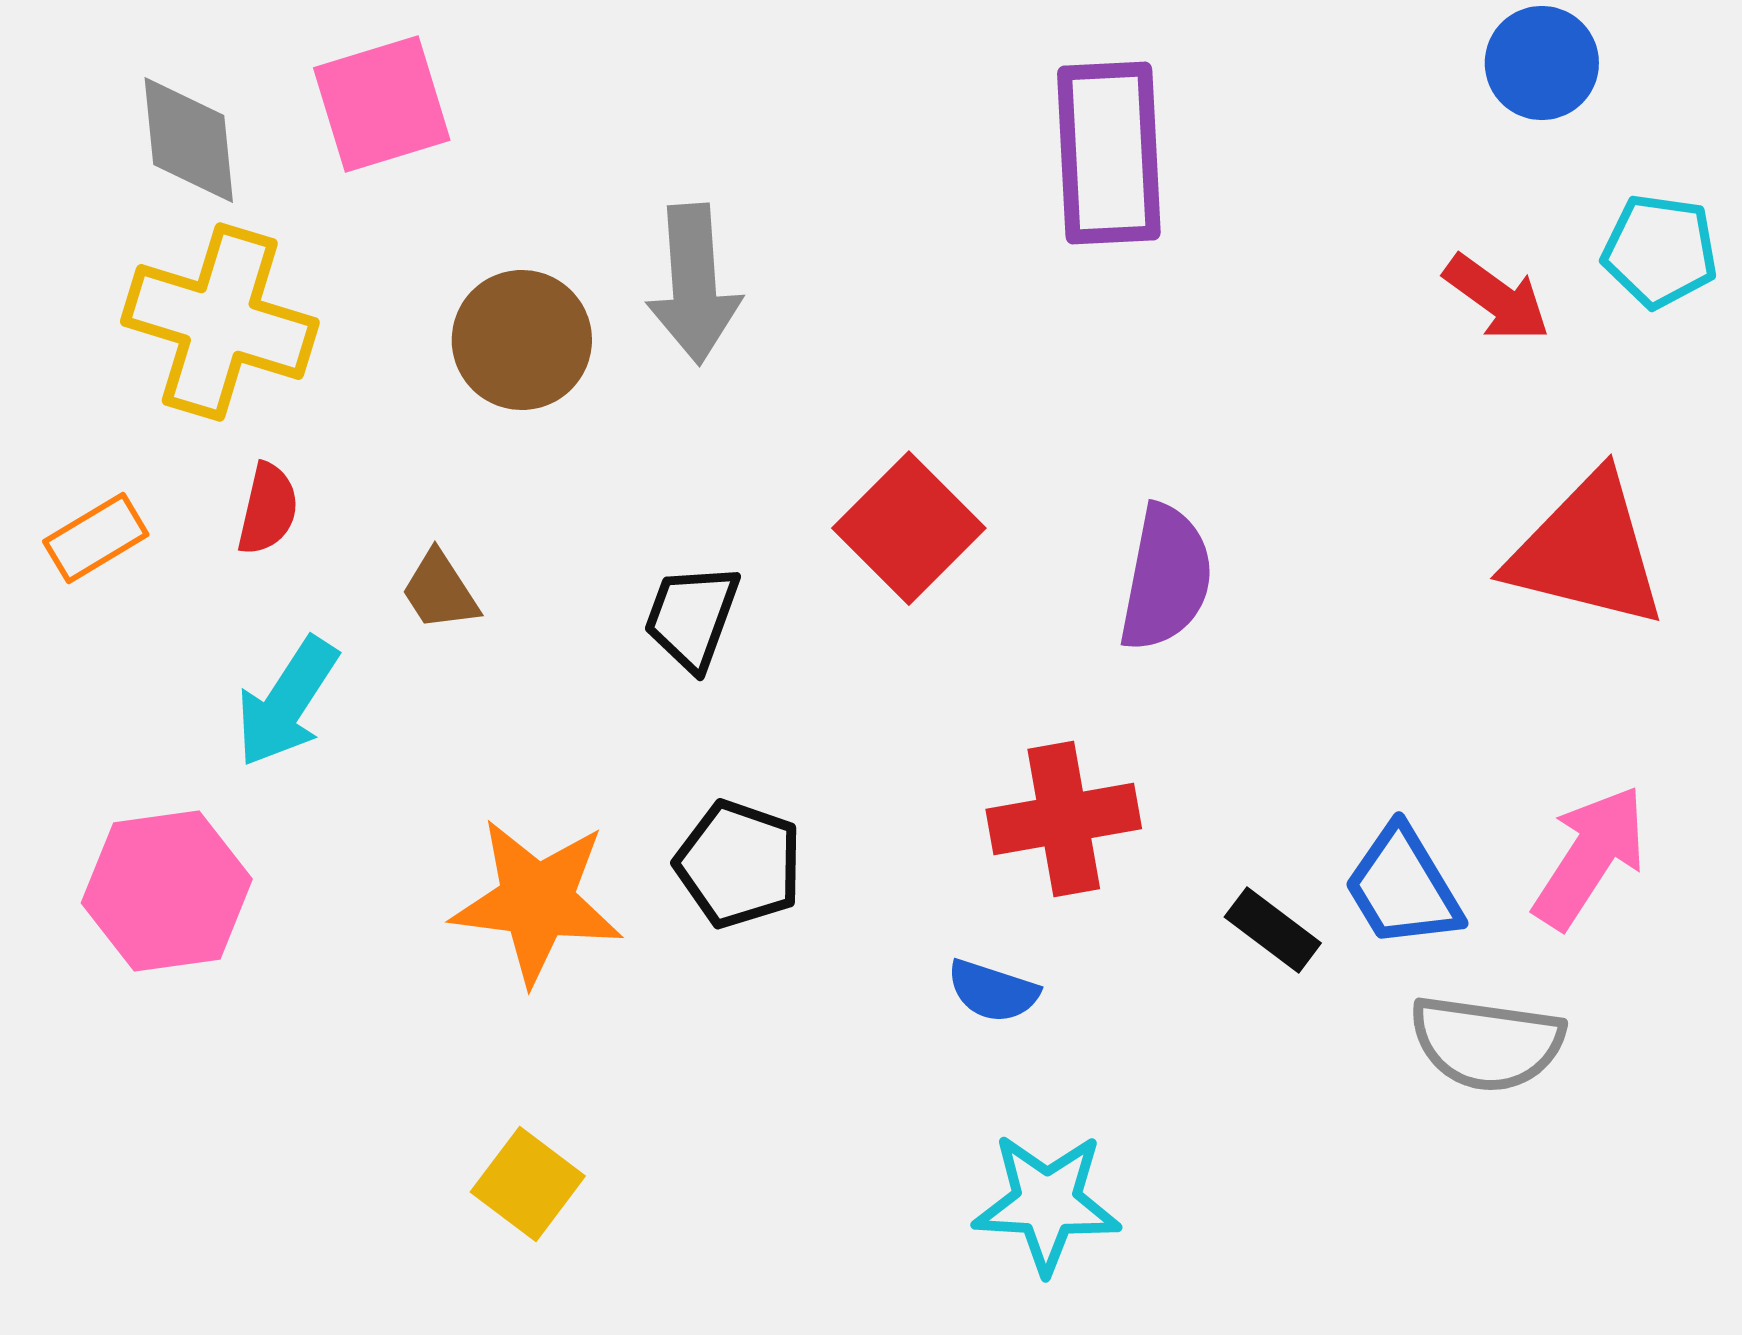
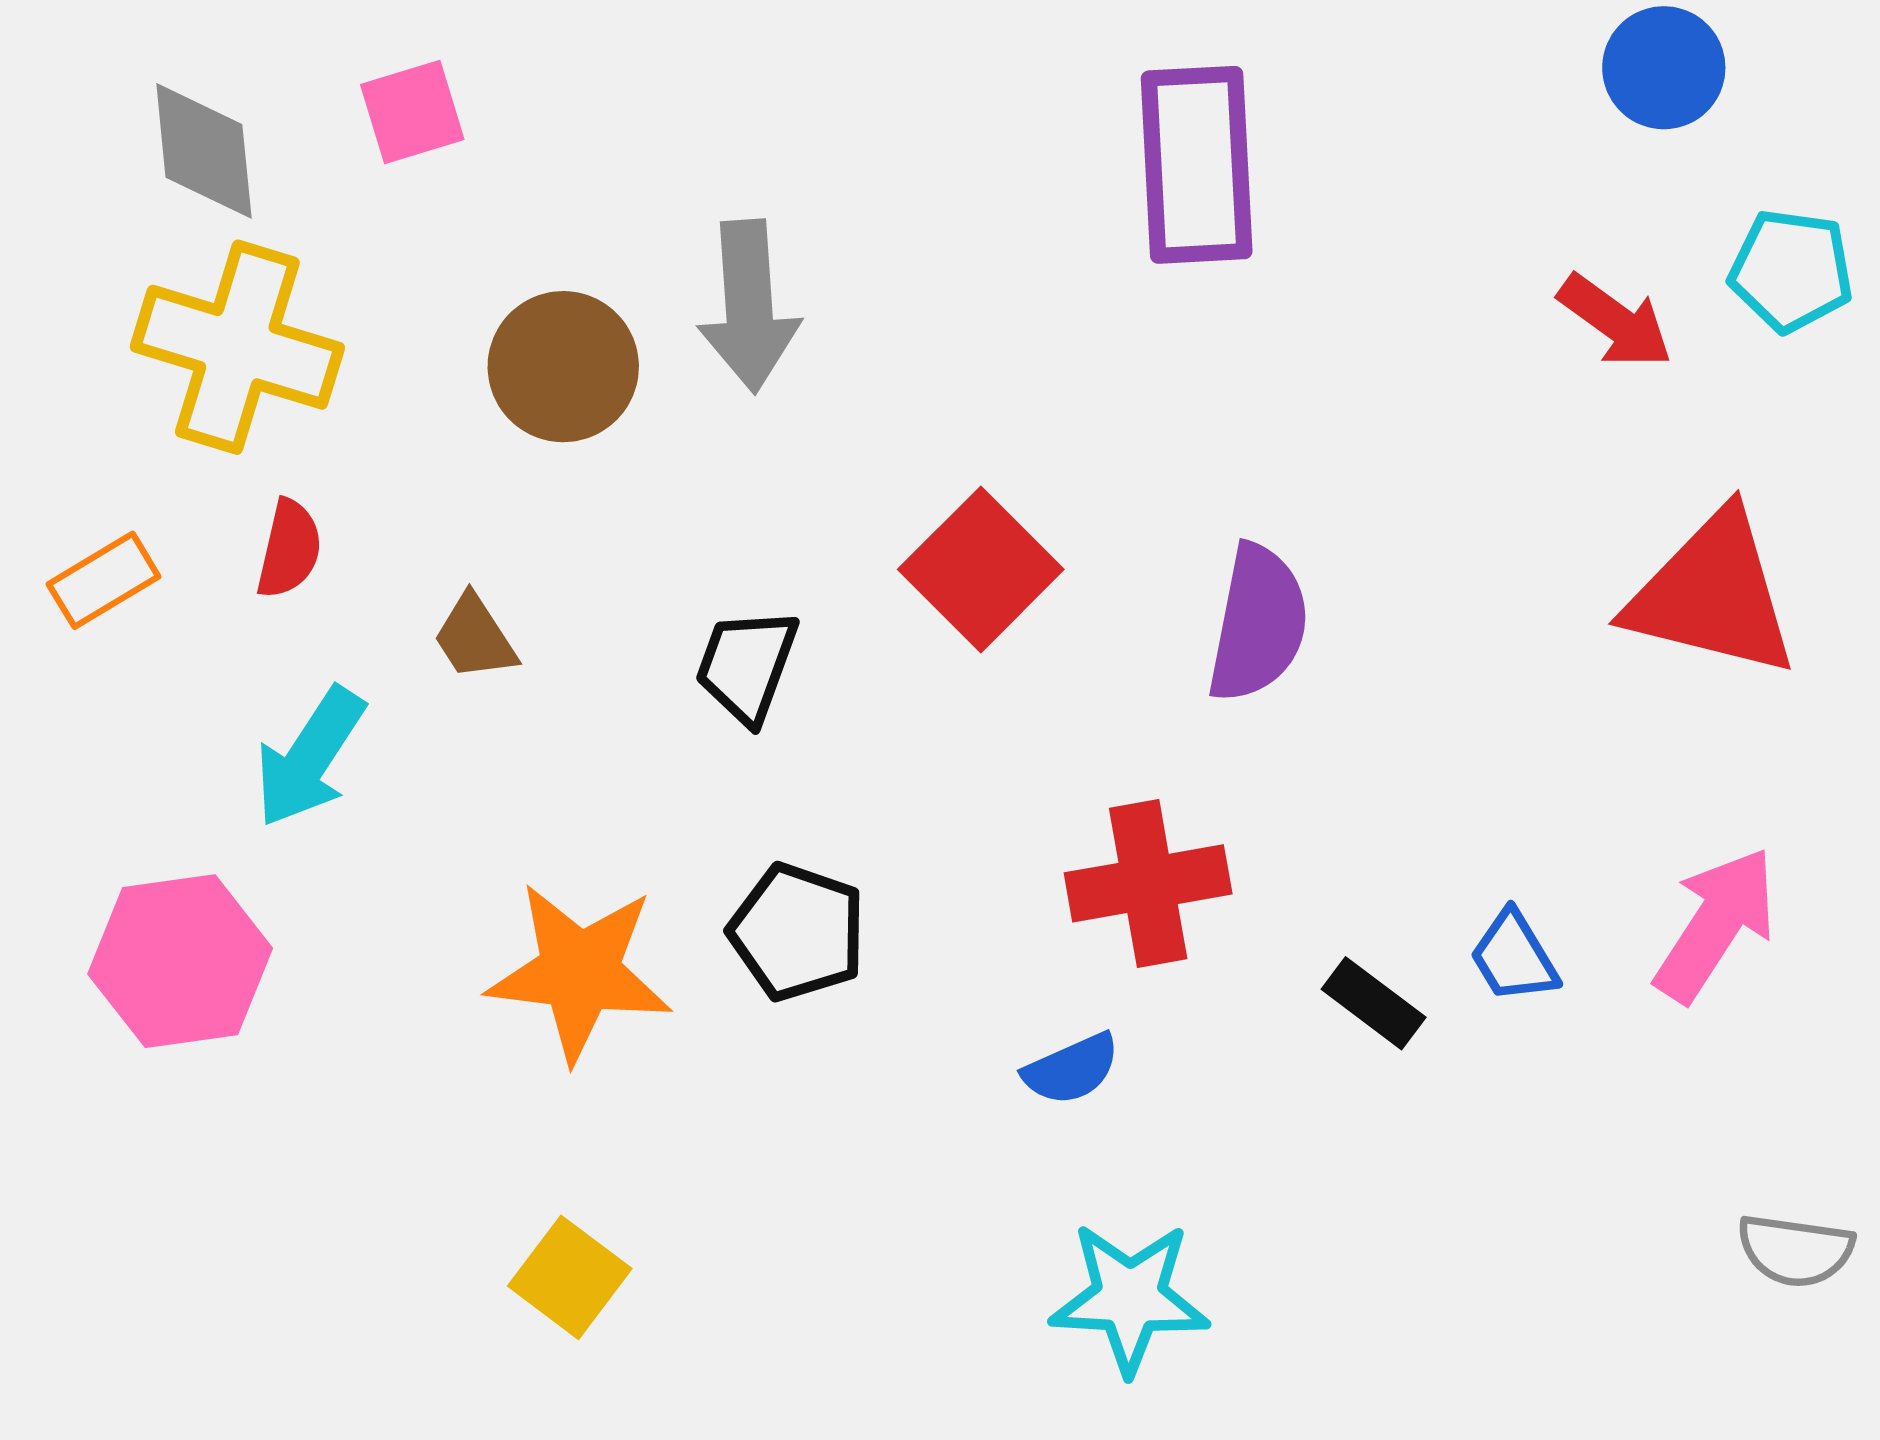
pink square: (382, 104) -> (412, 112), size x0.7
blue trapezoid: (1403, 887) -> (1514, 957), size x0.7
blue semicircle: (993, 991) -> (1071, 1069), turned -42
gray semicircle: (1487, 1043) -> (1795, 1250), moved, size x0.7

